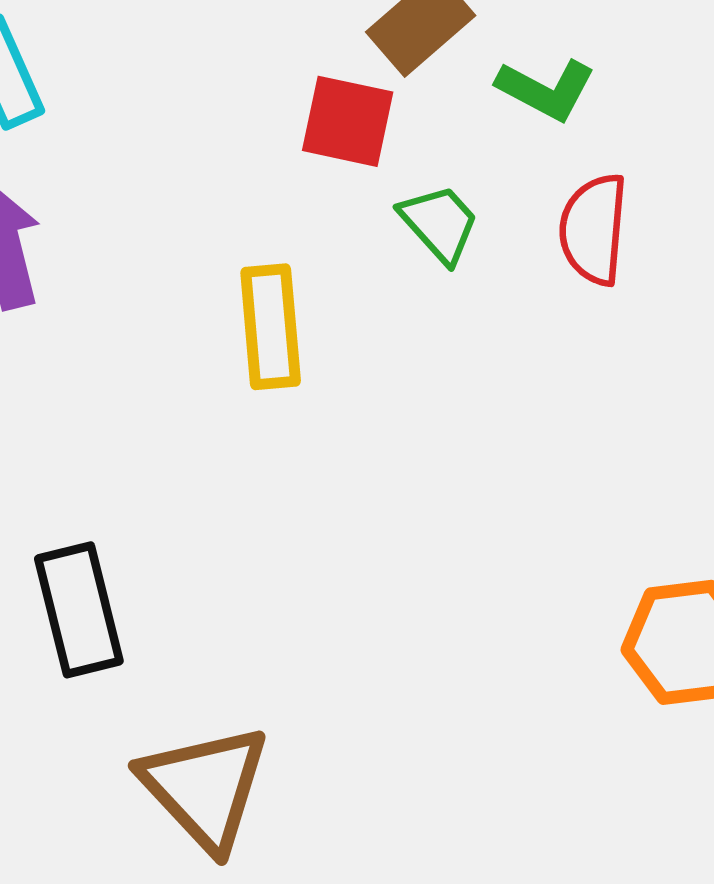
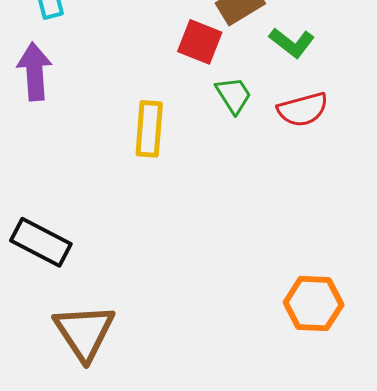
red semicircle: (593, 229) -> (303, 109), turned -120
black rectangle: (79, 610) -> (41, 242), turned -58

